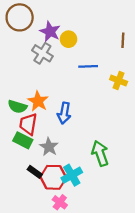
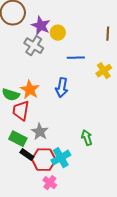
yellow cross: (119, 80) -> (104, 71), turned 35
blue arrow: (64, 113) -> (62, 88), moved
green rectangle: (23, 140) -> (18, 139), moved
green arrow: (100, 153) -> (87, 138), size x0.7

